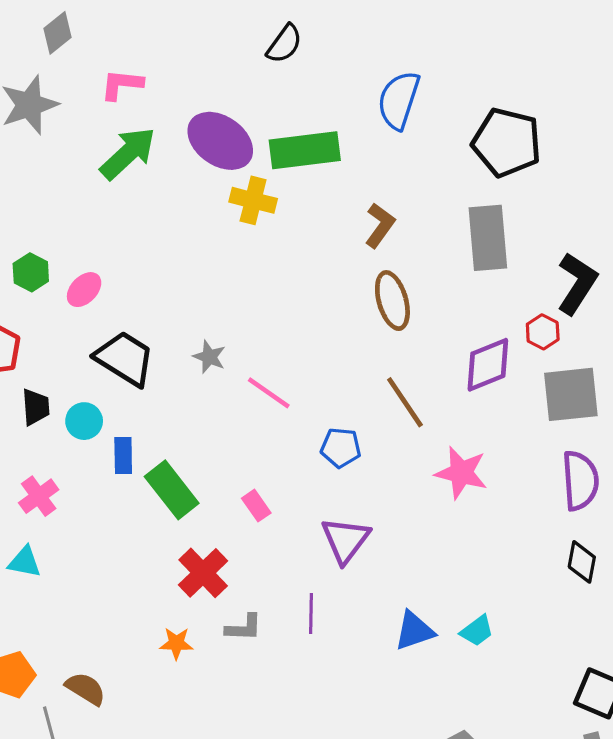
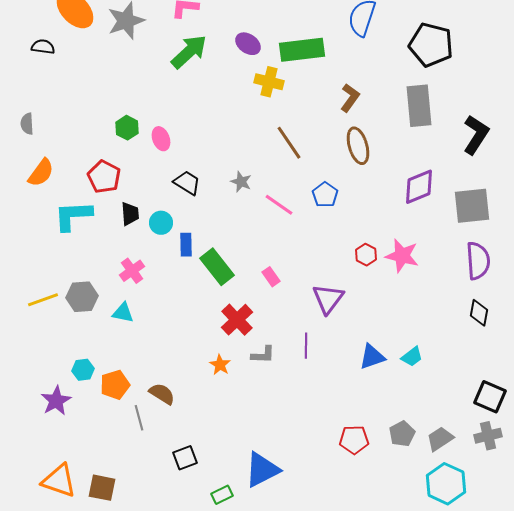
purple ellipse: (220, 141) -> (248, 44), size x0.6
pink ellipse: (84, 290) -> (161, 139), turned -65
red hexagon: (543, 332) -> (366, 255), moved
black trapezoid: (125, 358) -> (187, 183), size x0.7
brown line: (405, 402) -> (289, 143), moved
blue pentagon: (341, 448) -> (325, 195), moved, turned 30
orange star: (176, 643) -> (220, 365), turned 30

